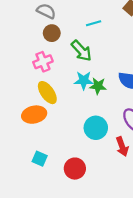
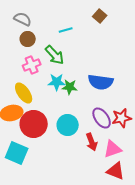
pink cross: (43, 62) -> (32, 65), moved
cyan square: (40, 159) -> (17, 153), size x1.6
red circle: (75, 169) -> (34, 124), moved, size x1.4

